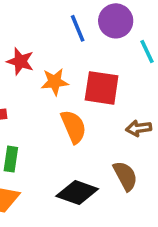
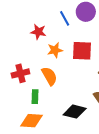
red star: (20, 61) -> (38, 32), moved
orange semicircle: (73, 127) -> (49, 76), moved

